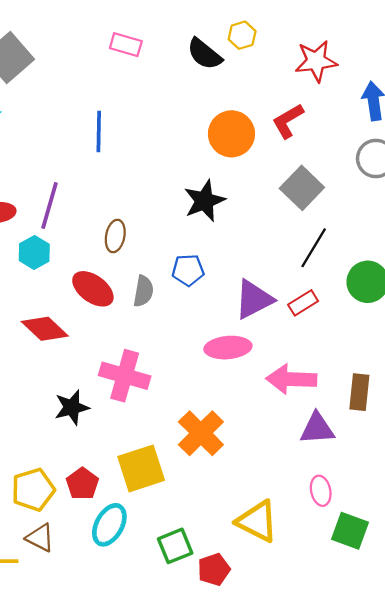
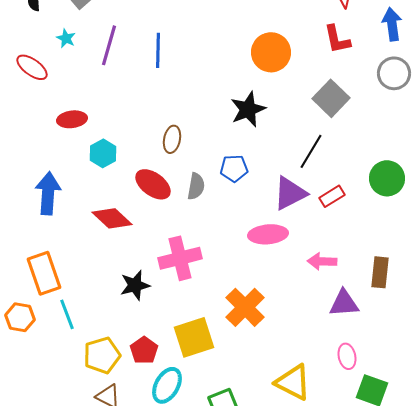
red L-shape: (288, 121) -> (337, 39), moved, turned -72
purple line: (49, 205) -> (109, 45), moved
black line: (314, 248) -> (311, 151), moved
pink cross: (125, 376) -> (180, 258), turned -30
pink arrow: (291, 379) -> (322, 261), size x0.7

